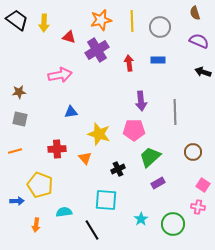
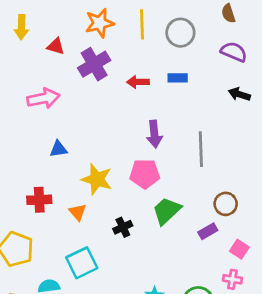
red arrow: (129, 63) -> (138, 82), turned -84
purple rectangle: (158, 183) -> (208, 231), moved
cyan square: (106, 200) -> (82, 263), moved, turned -30

